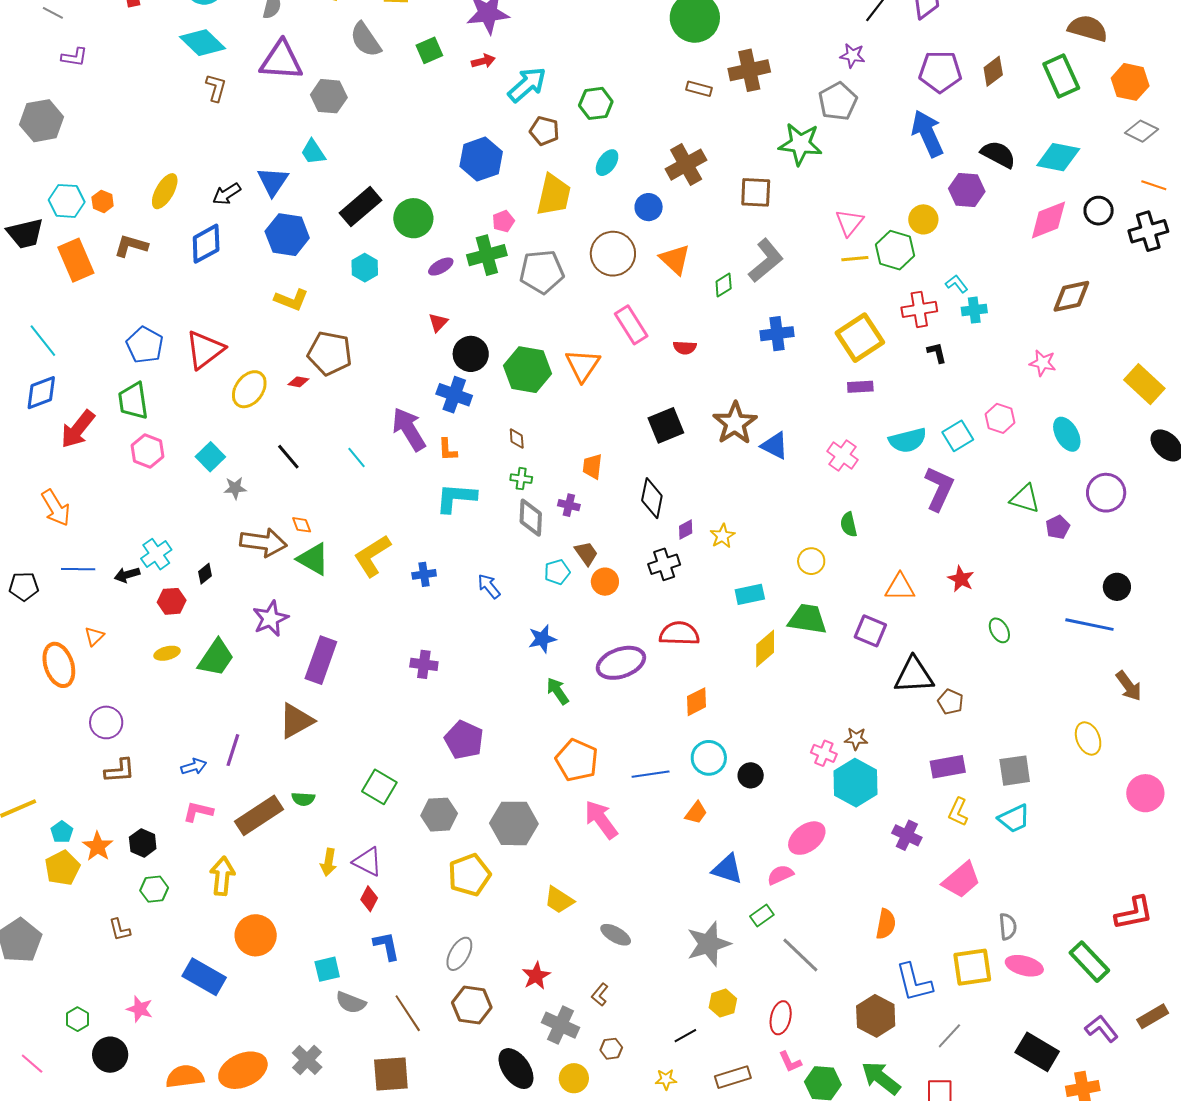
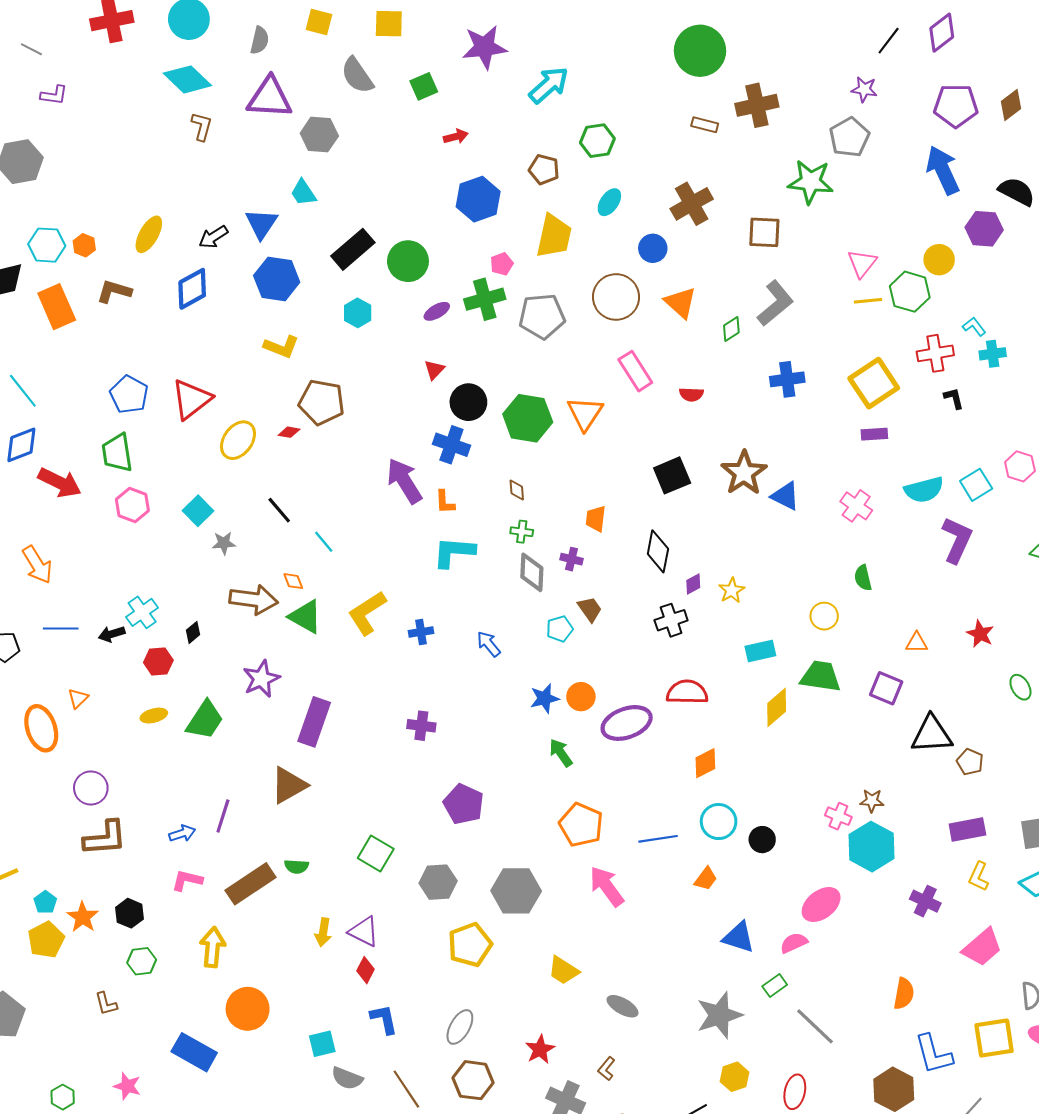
red arrow: (483, 61) -> (456, 137), moved
cyan arrow: (527, 85) -> (549, 85), moved
red arrow: (78, 429) -> (60, 483), turned -102
cyan line: (356, 458) -> (324, 542), moved
orange circle: (605, 582) -> (581, 697), moved
orange triangle: (900, 587) -> (917, 643), size x0.7
brown L-shape: (120, 771) -> (105, 838), size x1.4

